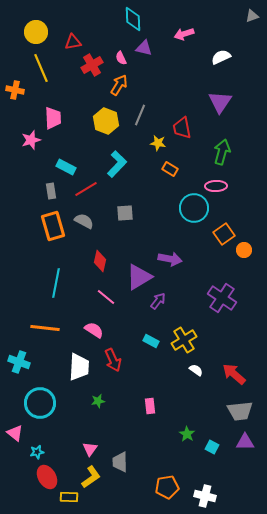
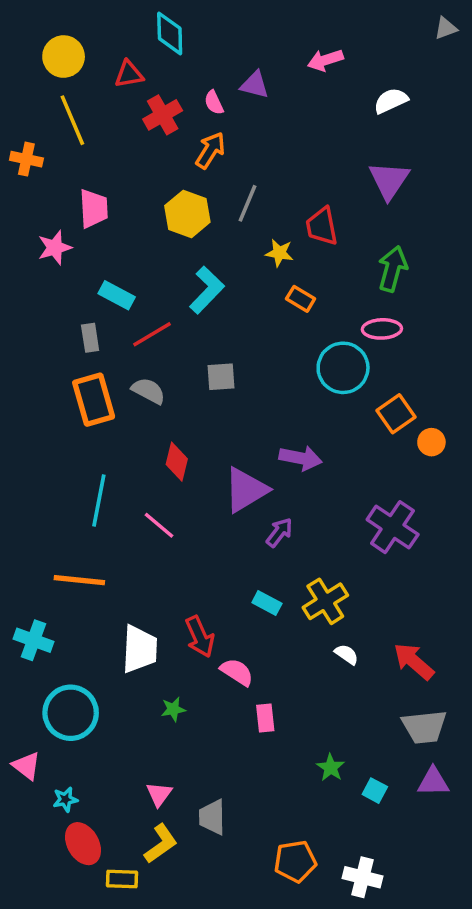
cyan diamond: (133, 19) -> (170, 34), moved
pink line: (106, 297) -> (159, 525), moved
pink semicircle: (94, 330) -> (237, 672), moved

